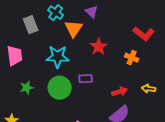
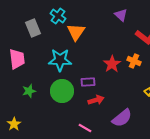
purple triangle: (92, 12) -> (121, 15), moved
red star: (99, 47) -> (112, 64), moved
red arrow: (120, 92) -> (96, 100), moved

